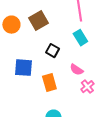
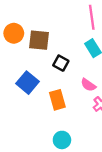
brown square: (38, 21) -> (39, 40), moved, turned 36
blue square: (23, 68) -> (28, 83), turned 36

